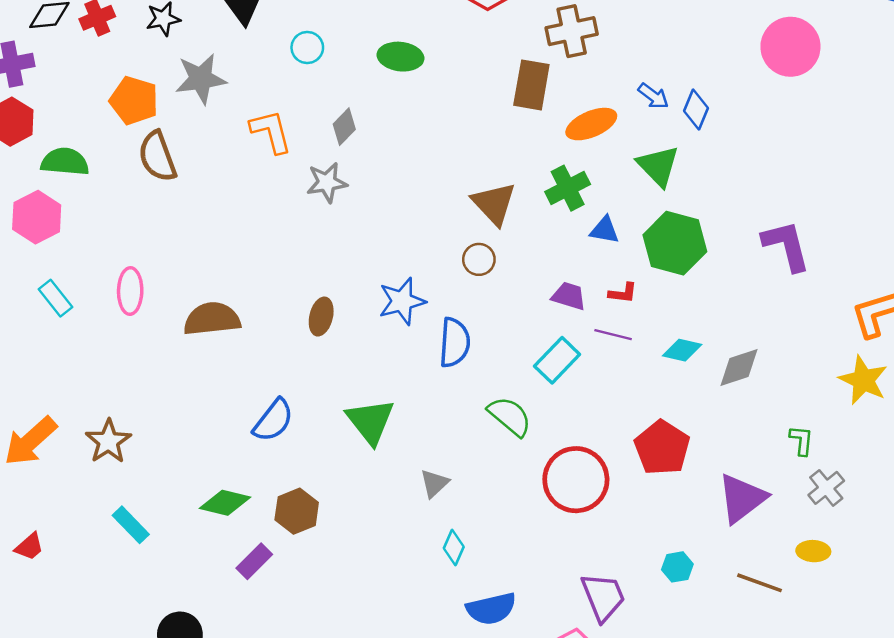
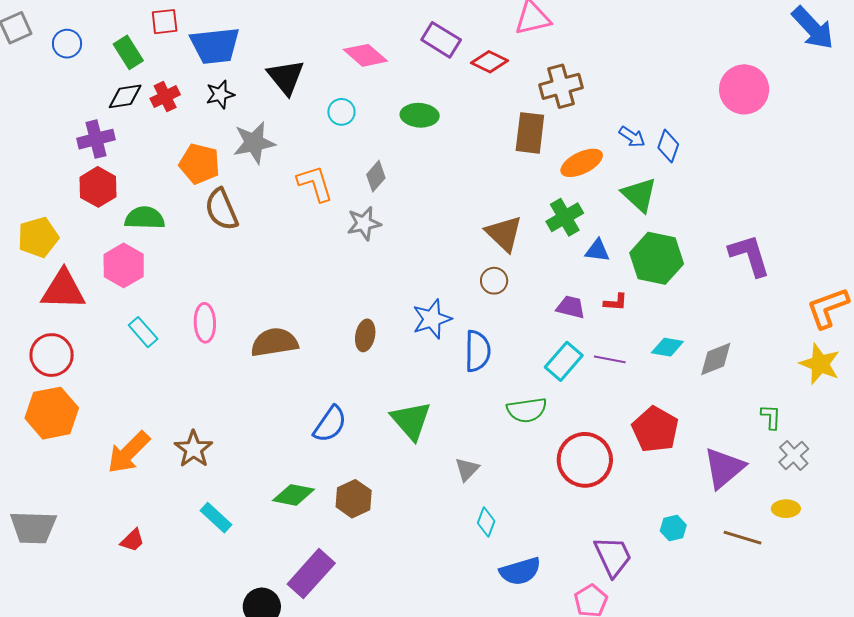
purple line: (613, 335) -> (610, 359), moved
green semicircle: (510, 416) -> (527, 410), turned 135
purple rectangle: (254, 561) -> (311, 574), moved, size x1.6

